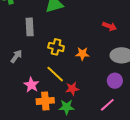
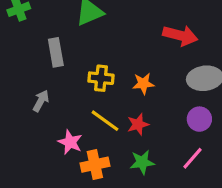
red arrow: (110, 26) -> (180, 35), size x1.5
red star: (72, 89) -> (138, 124), moved
green star: (67, 107) -> (142, 162), moved

